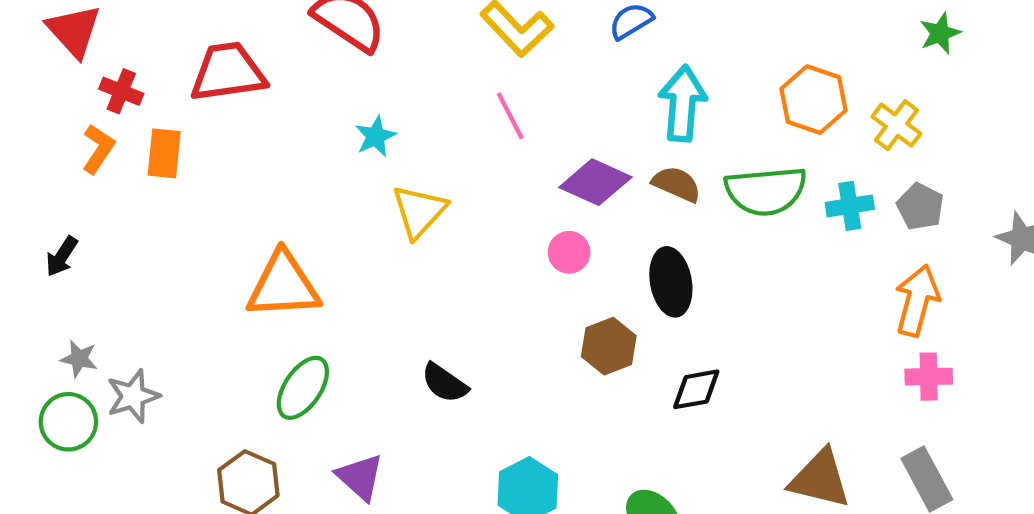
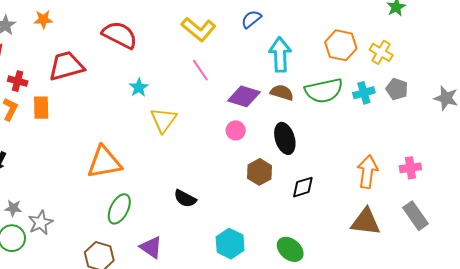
orange arrow: (917, 300) -> (368, 172), moved

